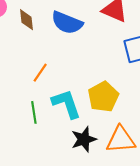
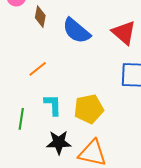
cyan L-shape: (66, 104) -> (53, 105), size x0.7
green line: (34, 112) -> (21, 119), moved

